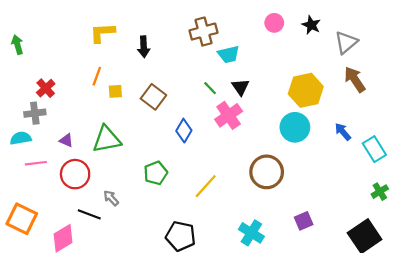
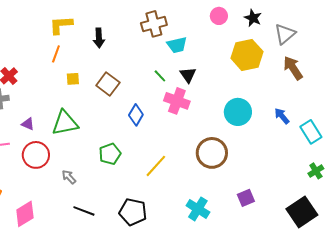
orange line: (97, 76) -> (56, 54), moved
yellow hexagon: (306, 90) -> (247, 55), moved
pink cross: (229, 115) -> (177, 101), turned -35
black line: (89, 214) -> (84, 211), moved

